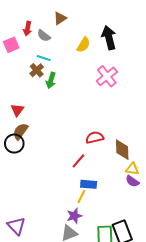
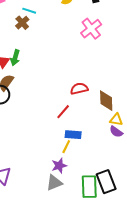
green arrow: (51, 80) -> (15, 58), moved

